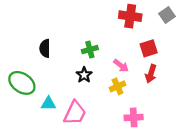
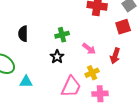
red square: (149, 48) -> (123, 27), moved
yellow cross: (117, 86) -> (92, 73), moved
pink trapezoid: (75, 113) -> (71, 87), moved

